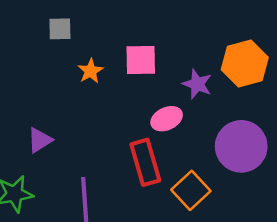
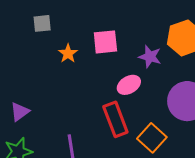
purple triangle: (40, 140) -> (20, 112), moved

